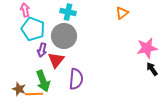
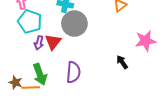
gray circle: (64, 36) -> (74, 24), moved
red triangle: (56, 60) -> (53, 42), moved
black arrow: (152, 69) -> (122, 62), moved

